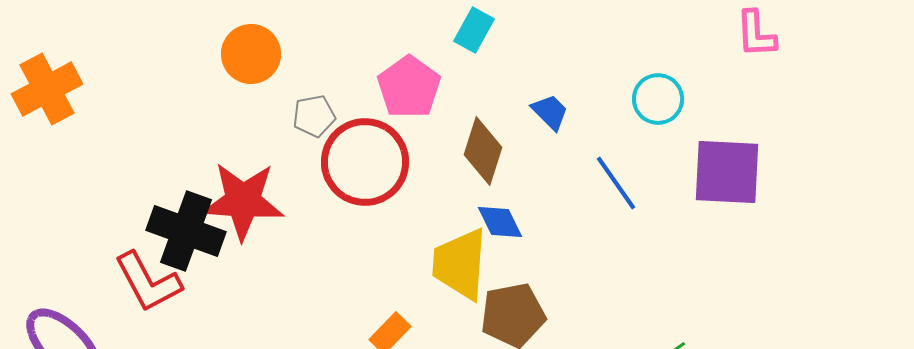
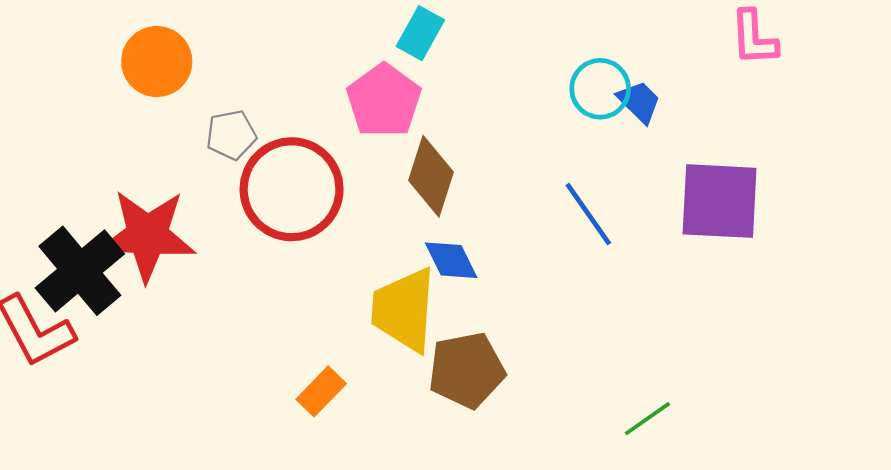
pink pentagon: (409, 87) -> (384, 101), moved
cyan circle: (658, 99) -> (600, 89), moved
blue trapezoid: (550, 112) -> (639, 102), moved
black cross: (186, 231) -> (80, 271), turned 30

